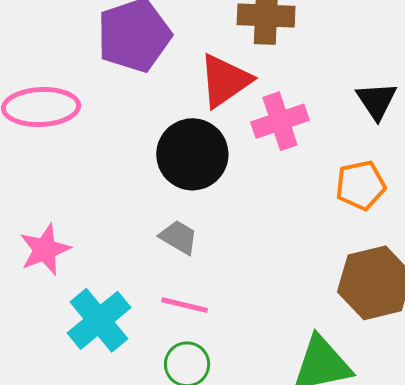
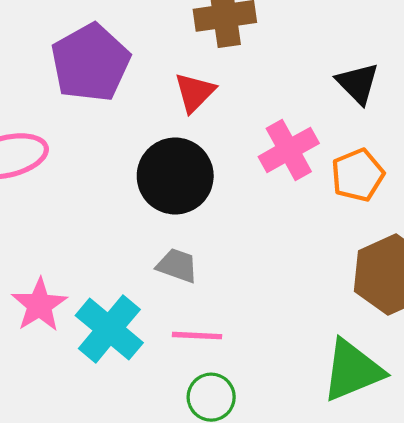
red triangle: (225, 81) -> (195, 92), size x0.7
pink cross: (280, 121) -> (289, 150), moved
cyan cross: (99, 320) -> (109, 329), moved

